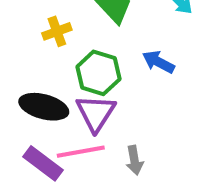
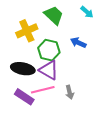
yellow cross: (57, 31) -> (27, 31), size x1.5
purple triangle: (96, 113) -> (49, 70), turned -30

